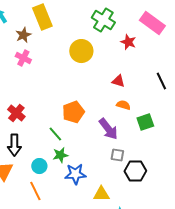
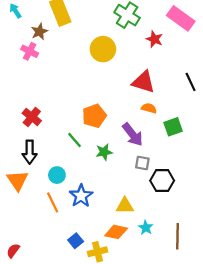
pink cross: (23, 58) -> (30, 51), moved
red triangle: (118, 81) -> (143, 82), size x1.6
green star: (60, 155) -> (104, 152), moved
blue star: (75, 174) -> (81, 196), moved, turned -30

